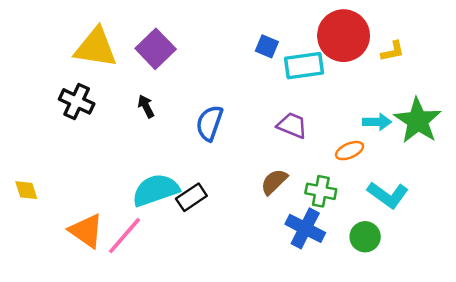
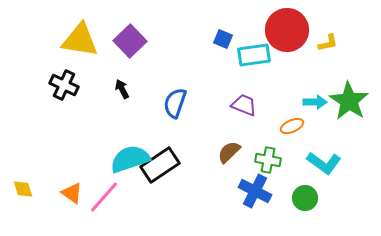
yellow diamond: (26, 190) -> (23, 189), moved
black rectangle: (191, 197) -> (160, 165), size x1.5
orange triangle: (86, 231) -> (72, 193), size x0.7

